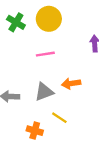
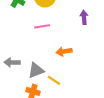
gray triangle: (44, 92) -> (36, 70), moved

